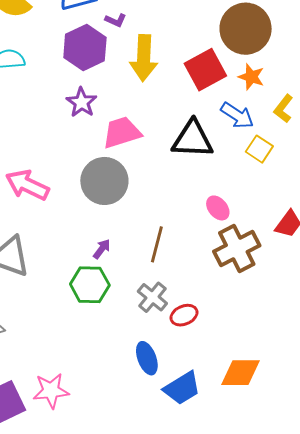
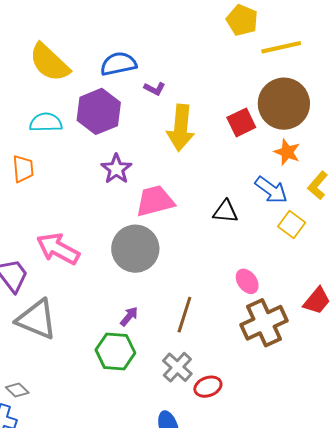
purple hexagon: (85, 47) -> (99, 111), moved
red square: (205, 70) -> (241, 122), moved, size x0.7
black triangle: (193, 139) -> (225, 211), size x0.6

